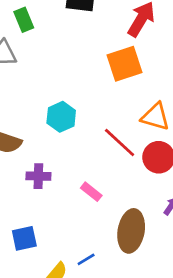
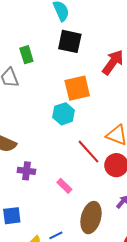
orange square: (125, 64) -> (77, 88), moved
cyan hexagon: (61, 117) -> (64, 114), moved

